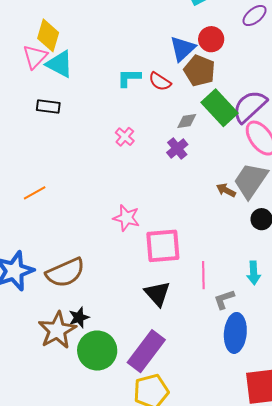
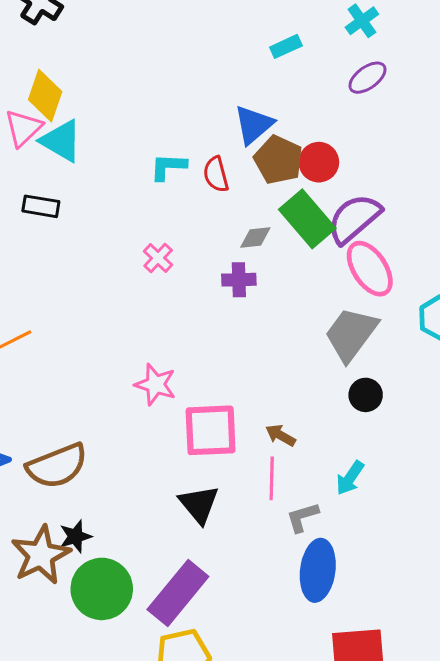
red circle: (211, 39) -> (319, 162), moved
red semicircle: (160, 82) -> (216, 174), turned 40
purple cross: (177, 149) -> (239, 280), turned 35
brown arrow: (226, 190) -> (280, 435), moved
cyan arrow: (254, 273) -> (350, 478), turned 35

